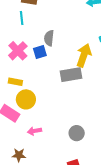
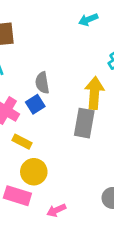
gray rectangle: (71, 75) -> (84, 123), turned -55
yellow rectangle: (15, 82) -> (22, 142), moved, turned 32

